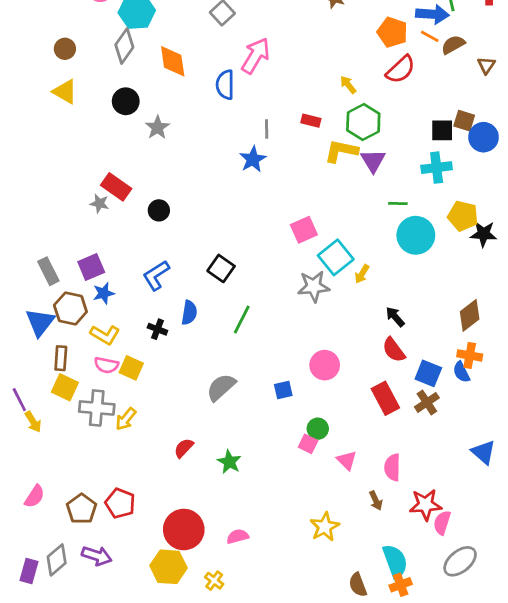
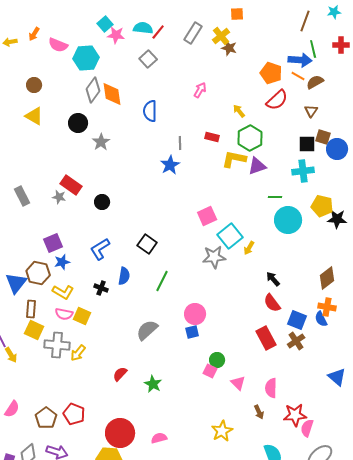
gray diamond: (124, 46) -> (93, 90), moved
pink arrow: (256, 56) -> (200, 90), moved, size x0.6
brown triangle: (486, 65) -> (311, 111), moved
purple triangle: (373, 161) -> (257, 166), turned 42
gray rectangle: (48, 271) -> (22, 196), moved
pink circle: (325, 365) -> (195, 314), moved

